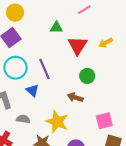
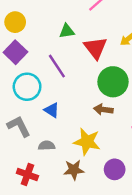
purple line: (44, 69) -> (57, 66), moved
green circle: (87, 76) -> (113, 82), size x1.6

